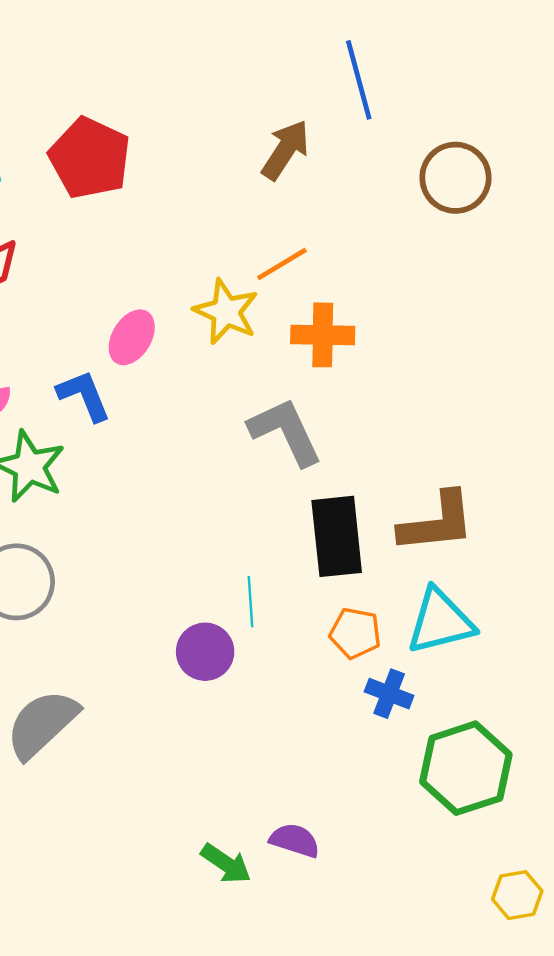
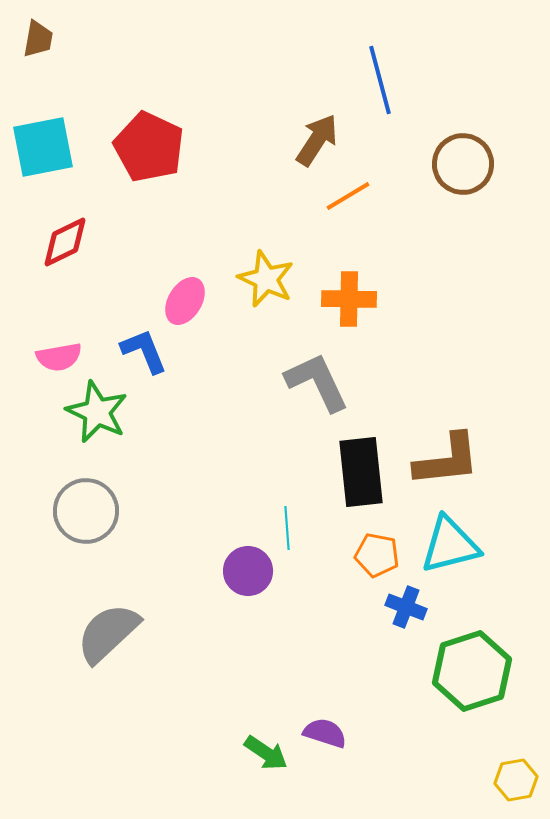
orange line: (282, 264) -> (348, 196), moved

